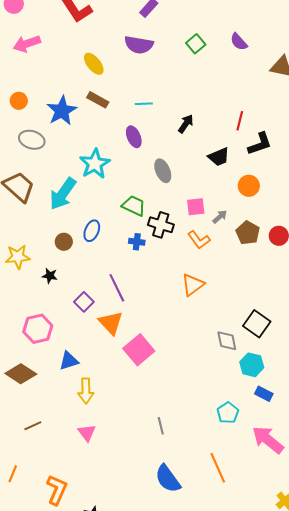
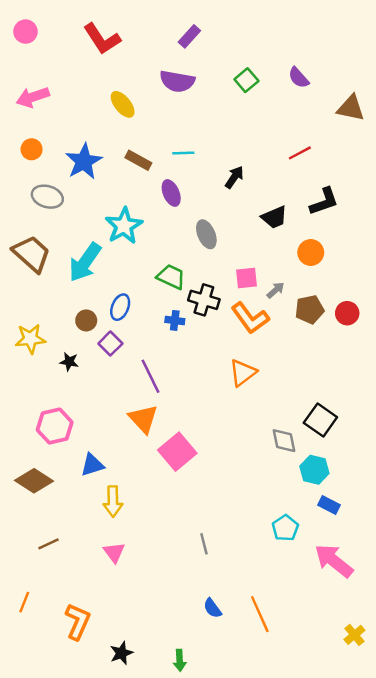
pink arrow: (27, 44) -> (33, 97), moved
brown rectangle: (98, 100) -> (138, 160), moved
red line: (240, 121) -> (300, 153), moved, turned 48
brown pentagon: (248, 233) -> (310, 310), turned 30
orange L-shape: (199, 240) -> (250, 318), size x1.4
purple square: (84, 302) -> (110, 344), moved
orange line: (218, 468) -> (260, 614), moved
blue semicircle: (168, 479) -> (212, 608), size x0.6

